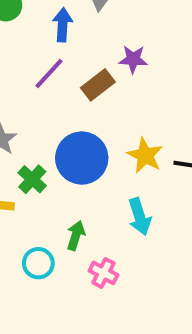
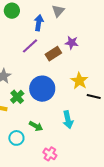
yellow star: (145, 155) -> (79, 81), moved
green arrow: (76, 235) -> (36, 126), turned 96
pink cross: (103, 273) -> (50, 154), moved

